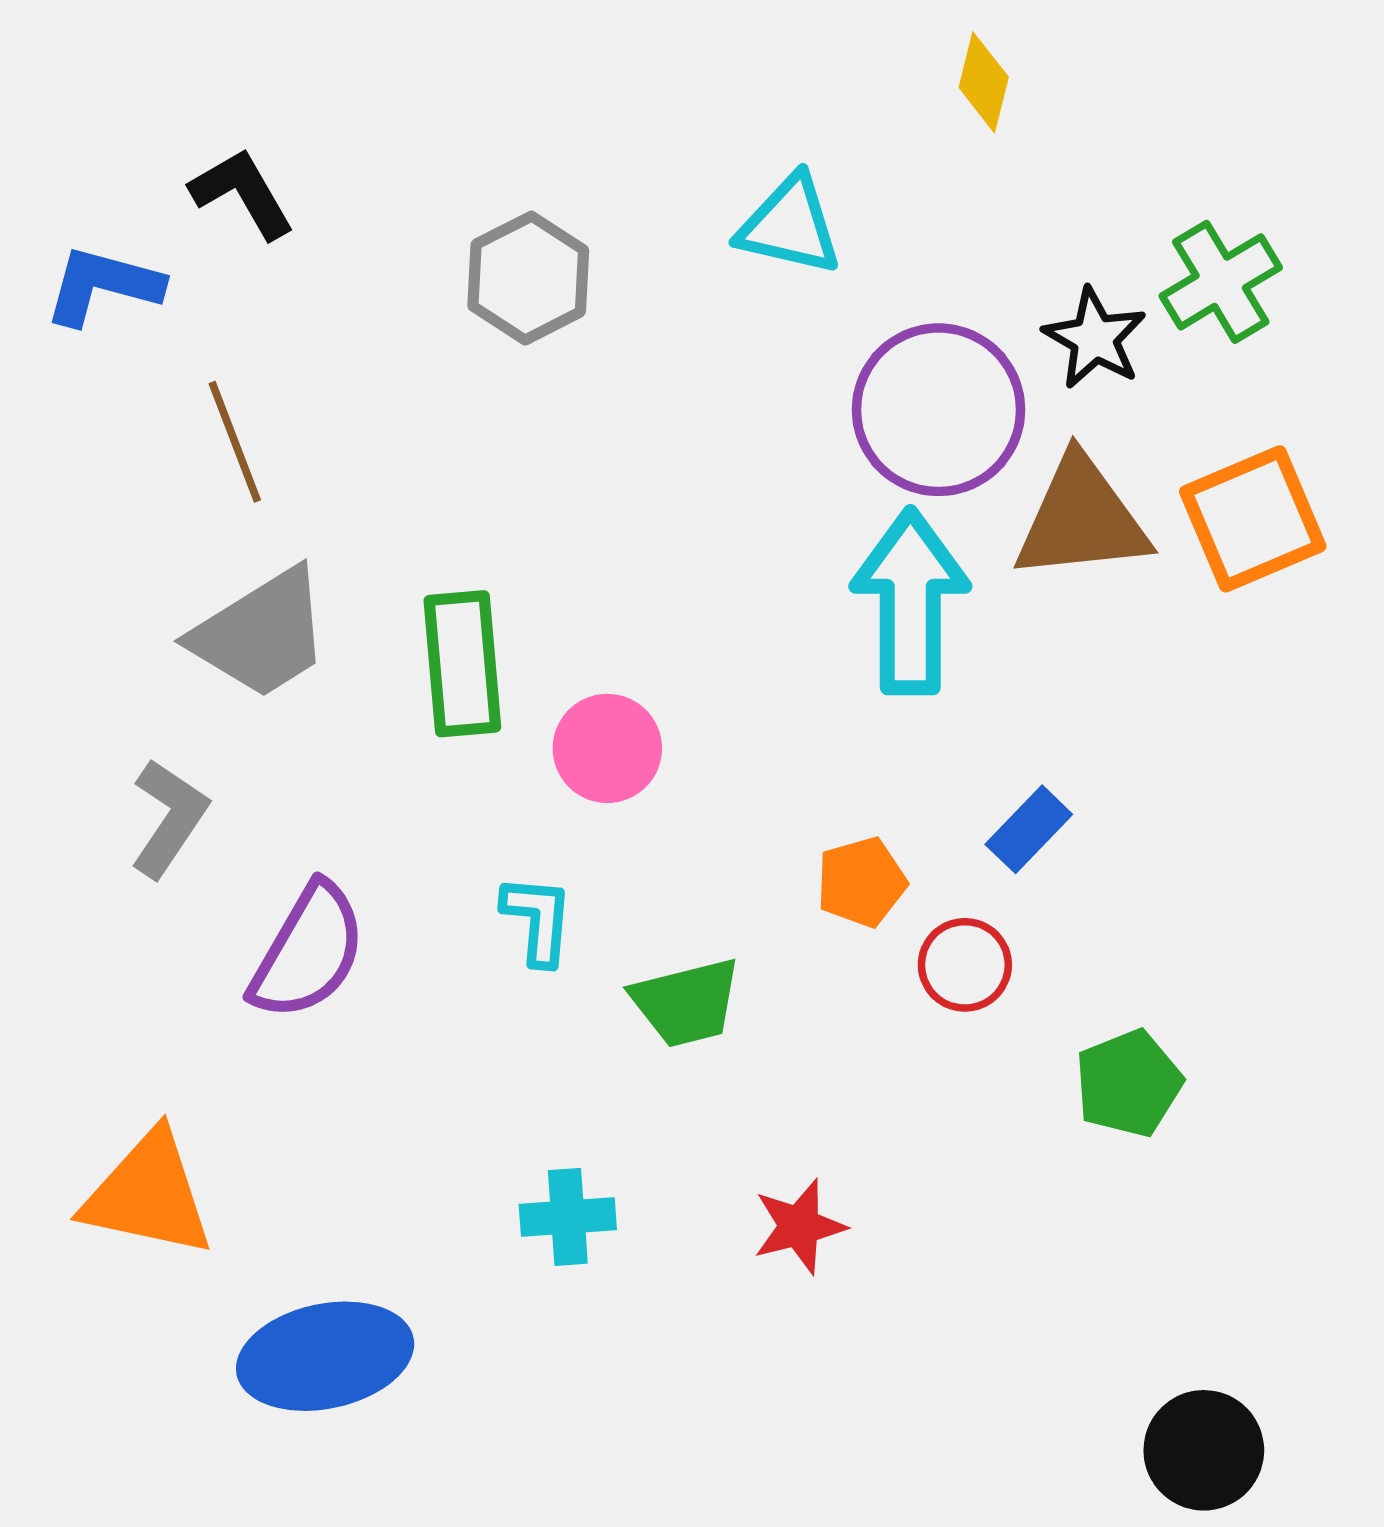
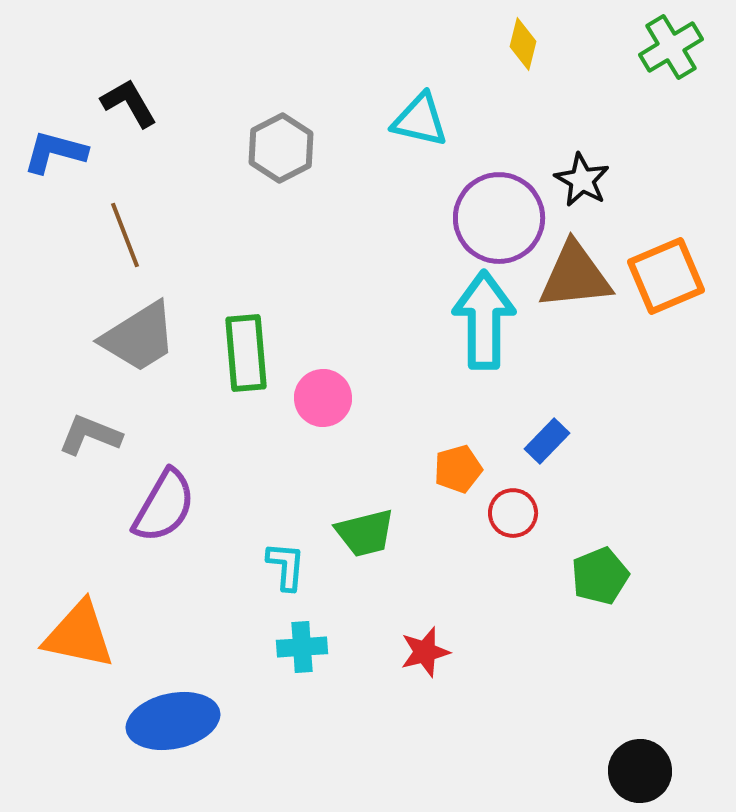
green cross: (1221, 282) -> (671, 47), moved
gray L-shape: (169, 818) -> (90, 435), turned -102
cyan L-shape: (538, 920) -> (286, 566), moved

